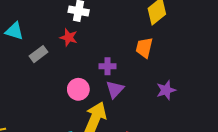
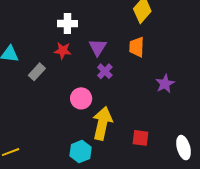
purple cross: (107, 66) -> (105, 71), turned -35
purple triangle: (115, 89) -> (98, 47), moved

